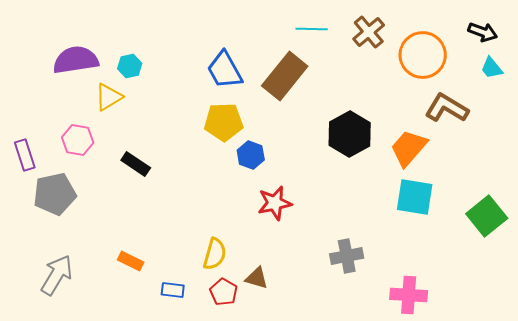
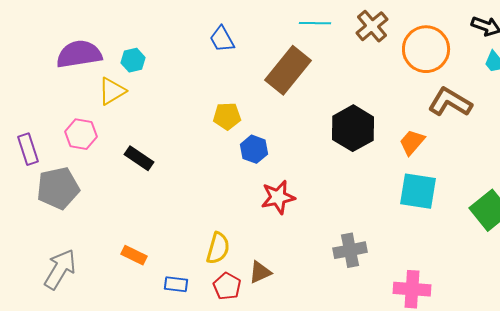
blue trapezoid: (225, 70) -> (222, 39), moved, size x0.7
yellow pentagon: (224, 122) -> (227, 116), size x0.7
orange trapezoid: (409, 148) -> (412, 142), size x0.7
brown triangle: (257, 278) -> (260, 272), turned -40

